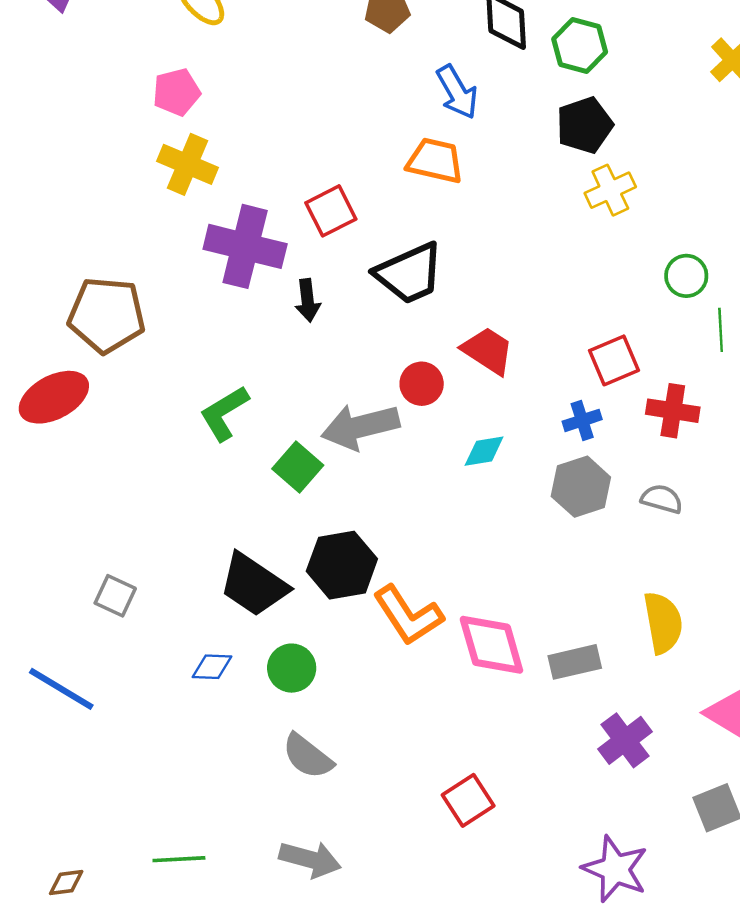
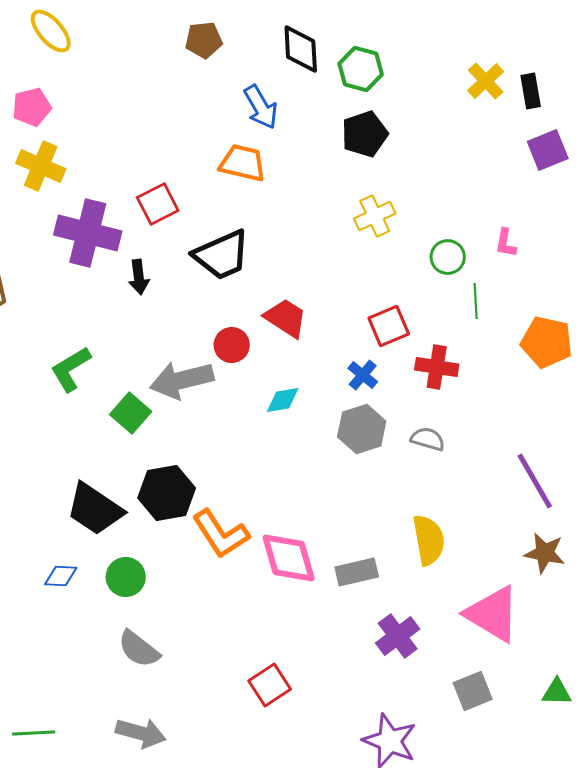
yellow cross: (610, 190) -> (375, 216), moved
blue cross: (582, 420) -> (363, 375), turned -32

